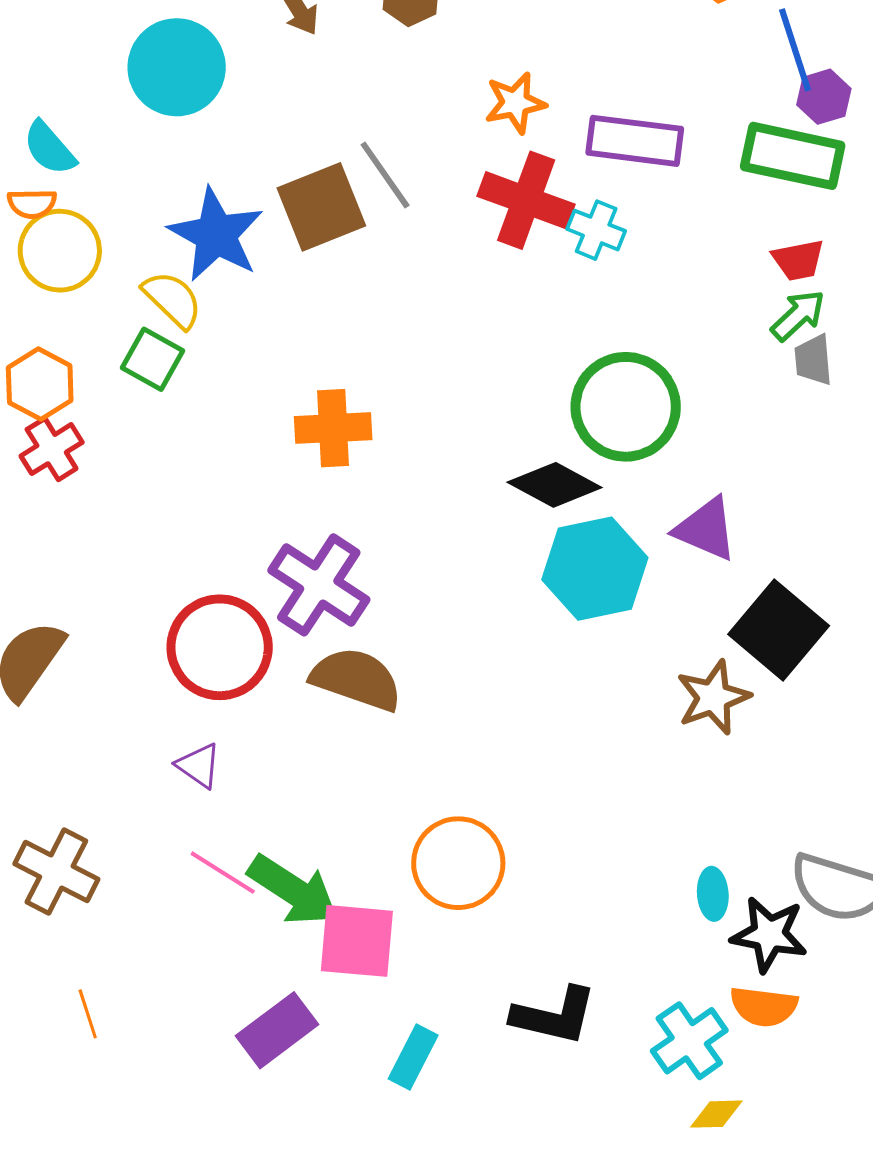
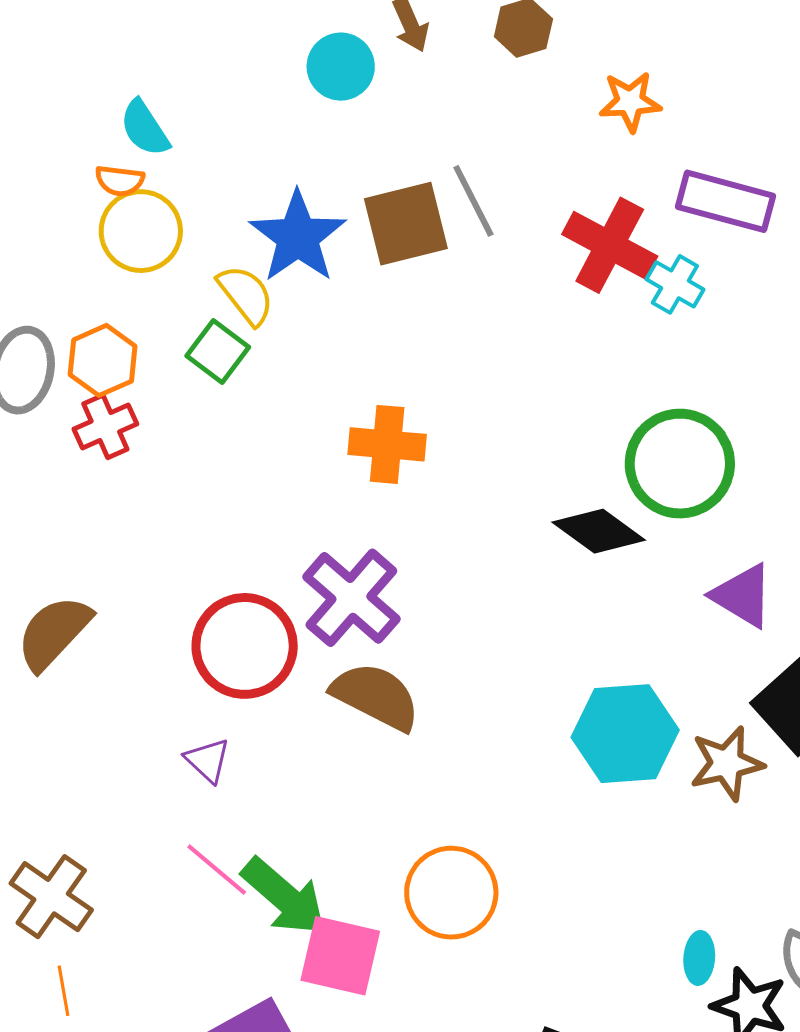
cyan circle: (177, 67) -> (341, 67), moved, size x0.7
orange star: (515, 103) -> (630, 102), moved
cyan hexagon: (595, 569) -> (625, 734), moved
brown cross: (56, 872) -> (51, 897), moved

